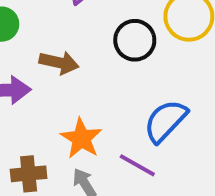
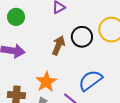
brown arrow: (59, 63) -> (58, 45), moved, turned -90

